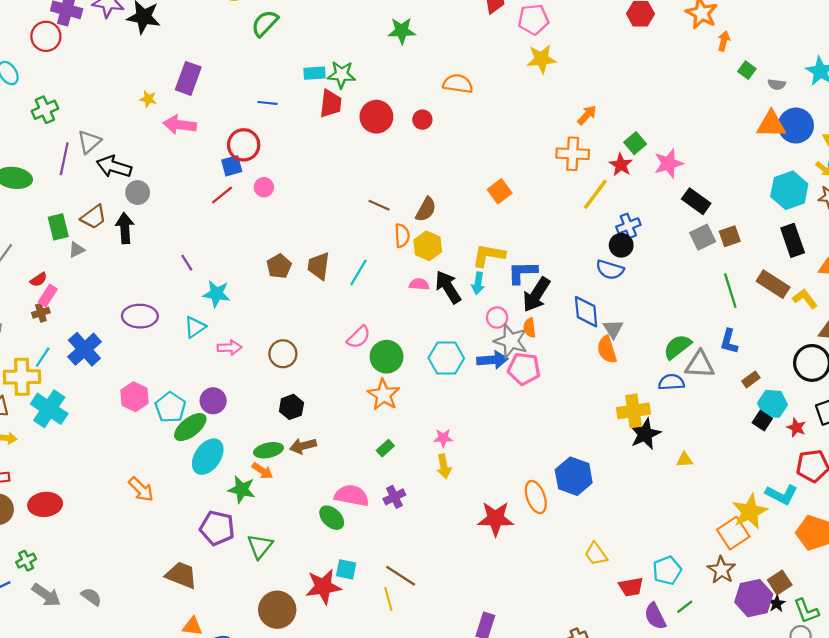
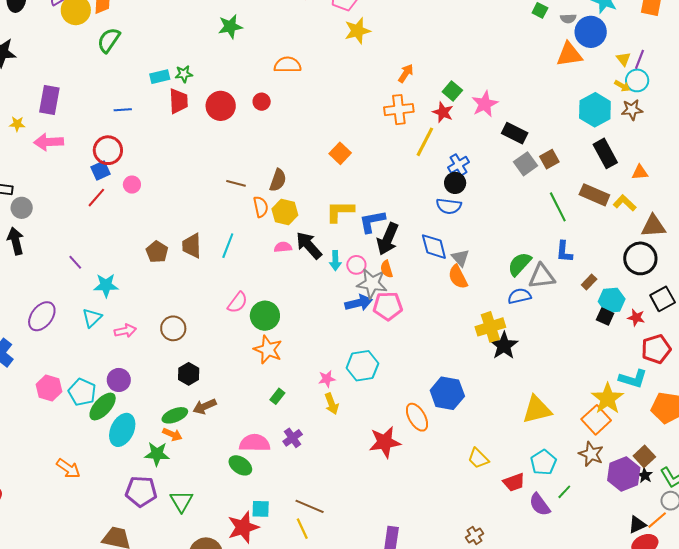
green star: (341, 75) -> (184, 74), size x0.7
blue circle: (796, 126) -> (591, 32), moved
cyan arrow: (478, 283) -> (335, 261), moved
purple ellipse: (140, 316) -> (42, 316), turned -44
cyan hexagon: (446, 358) -> (362, 366), moved
yellow triangle: (685, 460) -> (537, 410), moved, size x2.0

